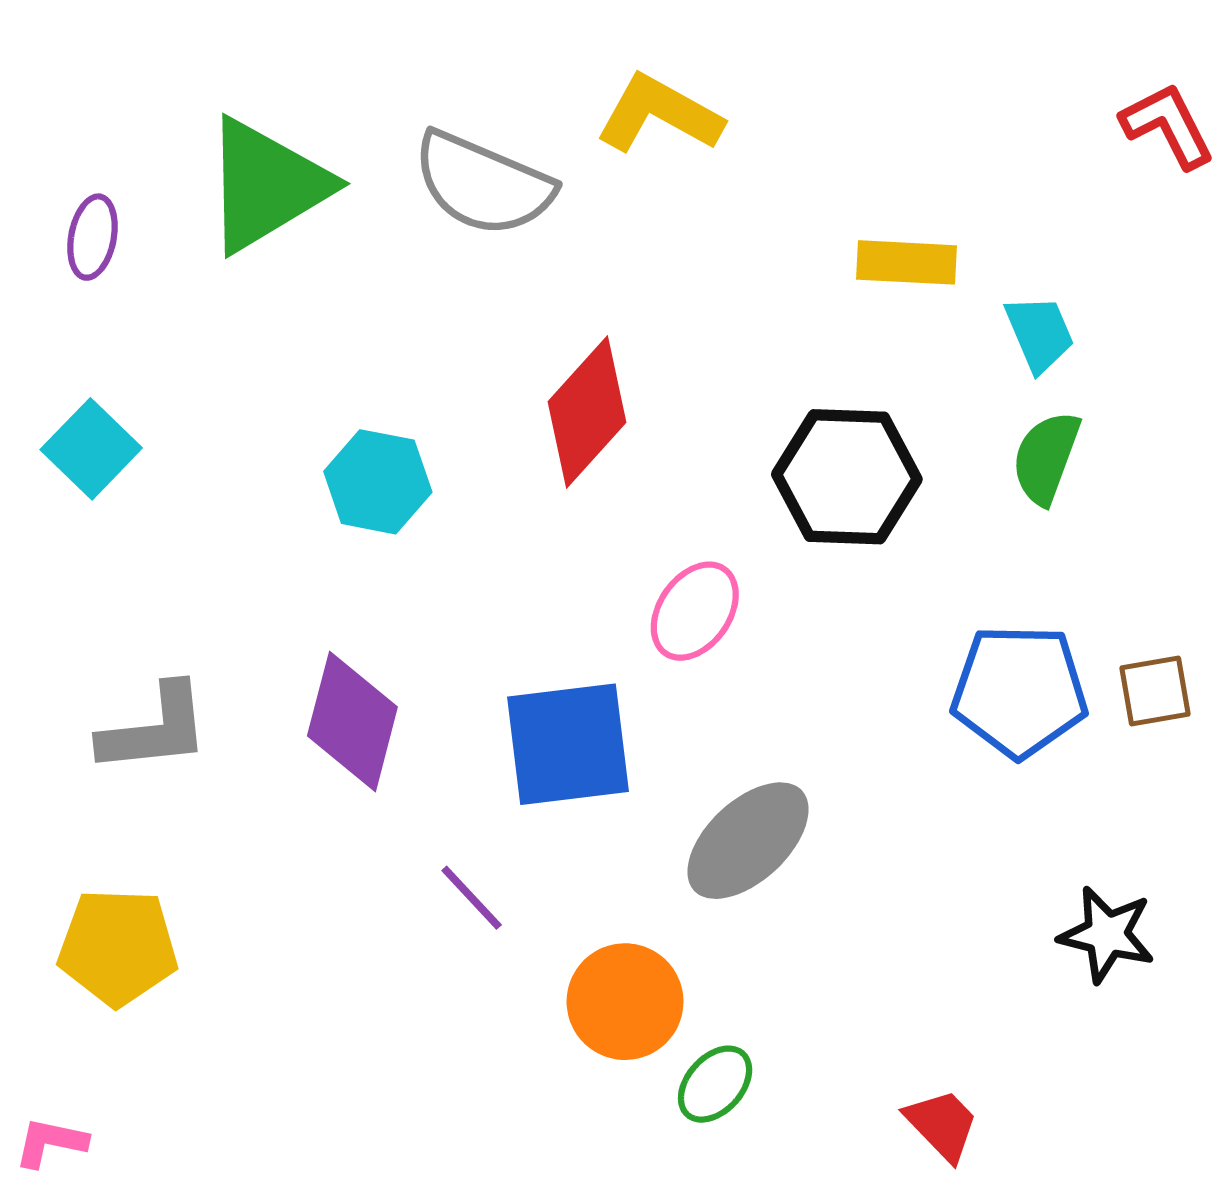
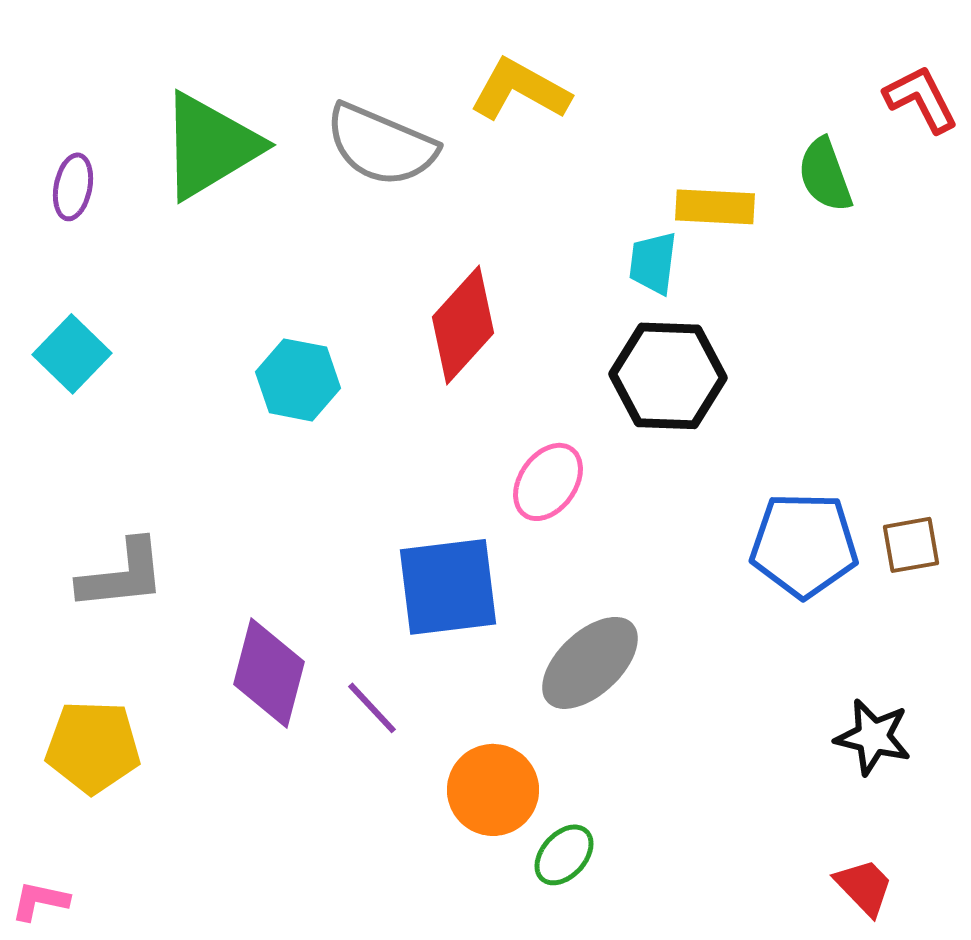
cyan trapezoid: (1040, 333) -> (653, 263), moved, turned -150
green semicircle: (1046, 458) -> (825, 175), moved, turned -40
purple diamond: (352, 721) -> (269, 673), moved
red trapezoid: (942, 1125) -> (864, 887), moved

